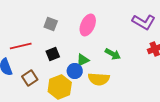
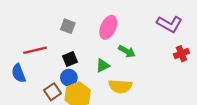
green arrow: (113, 54) -> (127, 51), moved
blue circle: (75, 71) -> (69, 78), moved
brown square: (30, 78) -> (52, 92), moved

